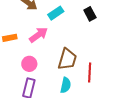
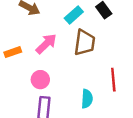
cyan rectangle: (56, 13) -> (74, 15), moved
brown trapezoid: (67, 59) -> (85, 43), moved

